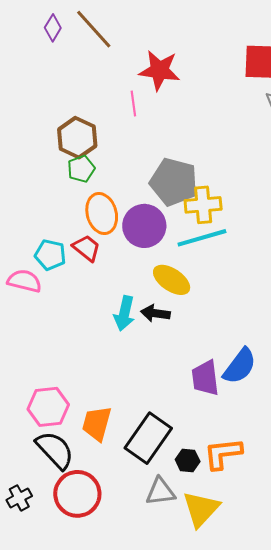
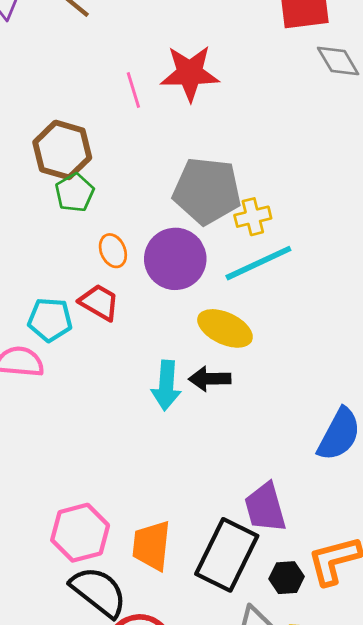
red star: (159, 70) -> (190, 73), moved
yellow cross: (203, 205) -> (253, 217), size x0.7
orange ellipse: (102, 214) -> (113, 251), size x0.6
purple trapezoid: (205, 378) -> (265, 507), moved

